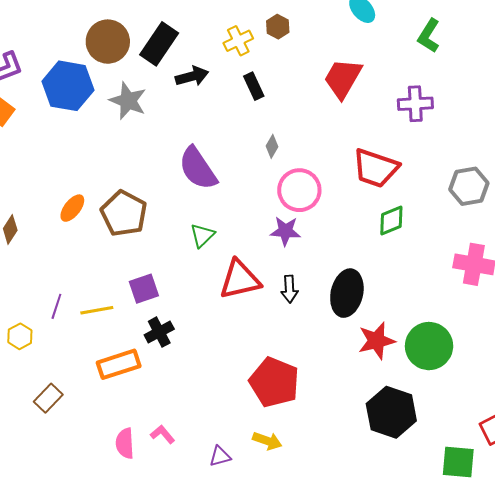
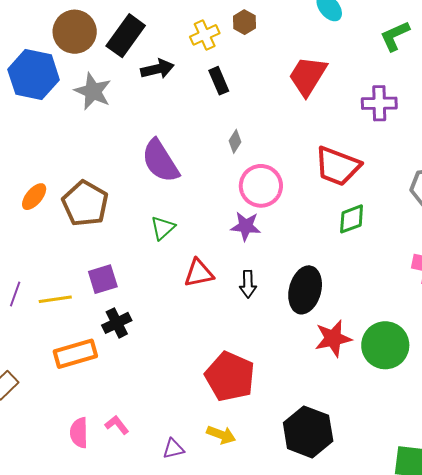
green L-shape: (429, 36) -> (395, 36), turned 32
red triangle: (240, 280) -> (199, 273), size x0.7
black hexagon: (391, 412) -> (308, 432), moved

